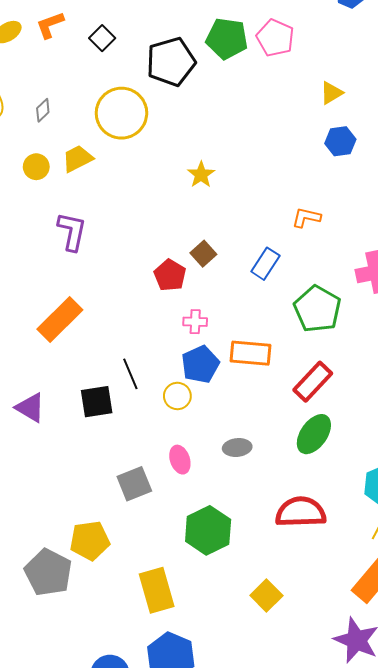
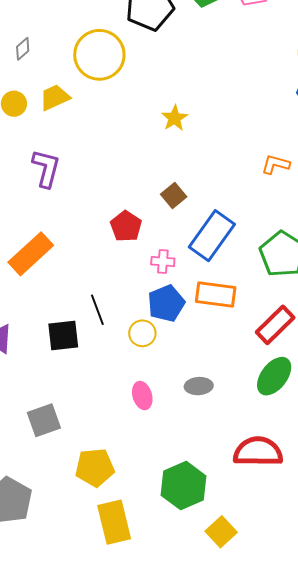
blue rectangle: (265, 264) -> (212, 236), moved, size x1.6
red pentagon: (170, 275) -> (126, 226), moved
gray square: (134, 484) -> (44, 420), moved
green hexagon: (208, 530) -> (183, 486), moved
yellow pentagon: (90, 541) -> (95, 467), moved

